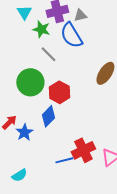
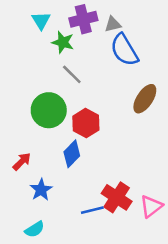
blue semicircle: (71, 35) -> (124, 50), moved
blue star: (24, 132) -> (41, 190), moved
red cross: (83, 150) -> (117, 197), turned -30

